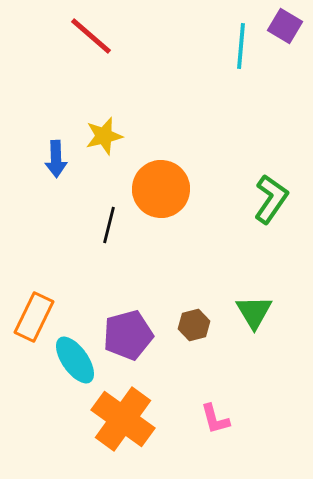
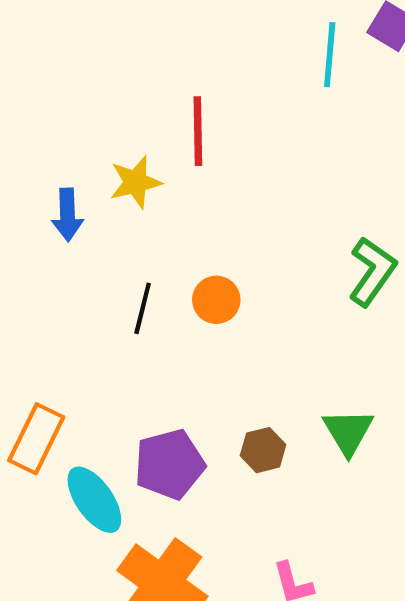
red line: (91, 36) -> (198, 131), moved, turned 48
orange circle: (161, 189) -> (216, 300), moved, size x0.6

